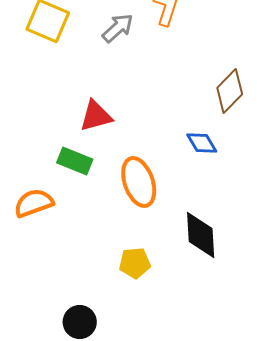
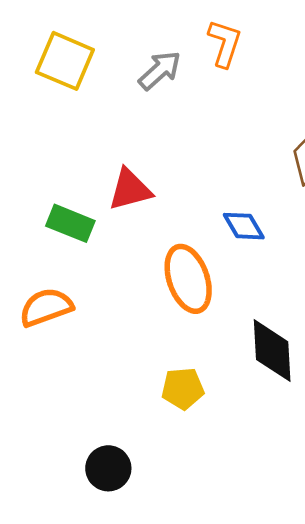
blue diamond: (202, 143) -> (244, 226), moved
green rectangle: (75, 161) -> (70, 223), moved

